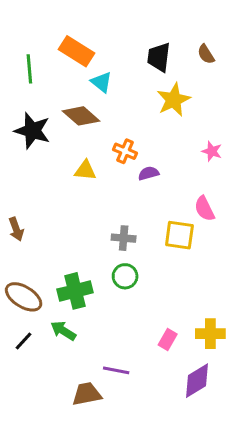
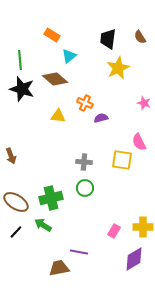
orange rectangle: (76, 51) -> (52, 35), size x0.7
green line: (29, 69) -> (20, 60), moved
cyan triangle: (101, 82) -> (69, 56), turned 42

